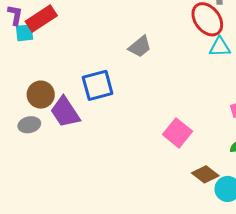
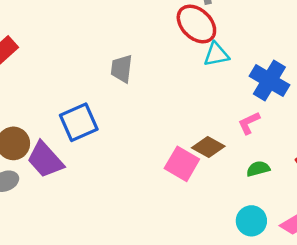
gray trapezoid: (140, 47) -> (122, 69), turned 145
brown diamond: (205, 174) -> (208, 147), moved

